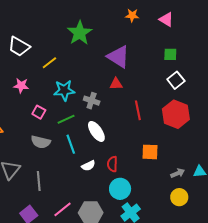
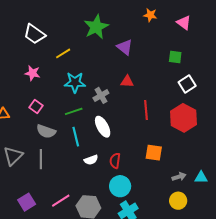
green square: (170, 54) -> (175, 57), moved
purple triangle: (118, 57) -> (125, 47), moved, size x0.7
gray cross: (92, 101) -> (101, 95), turned 35
pink square: (39, 112) -> (36, 107), moved
gray line: (39, 181) -> (41, 159), moved

